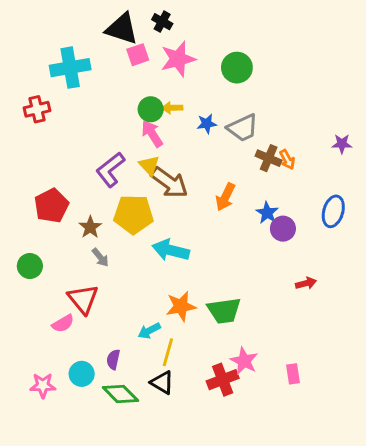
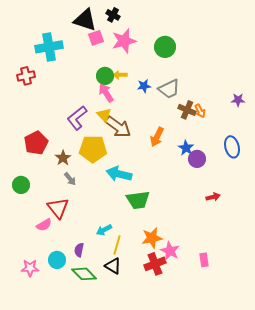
blue ellipse: (333, 211) -> (232, 147), turned -30
orange star: (181, 306) -> (152, 238), moved
green trapezoid: (224, 311) -> (138, 200), moved

